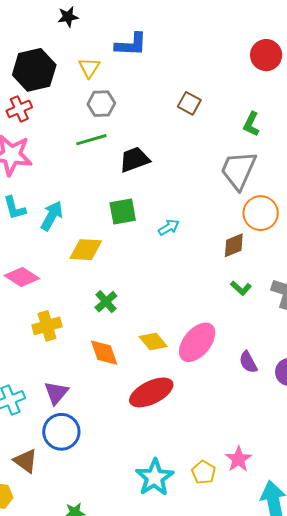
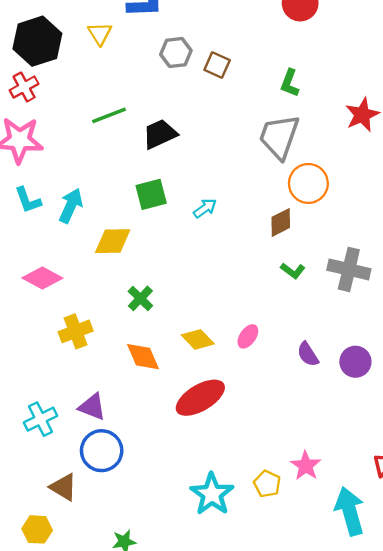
gray hexagon: (101, 104) -> (176, 52), moved
pink ellipse: (197, 342) -> (248, 336), size x0.5
purple triangle: (56, 393) -> (92, 407), turned -44

